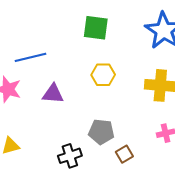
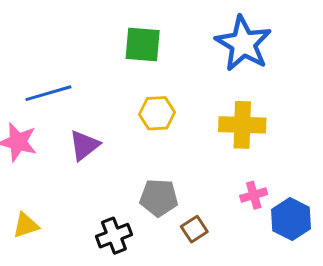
purple triangle: (53, 94) -> (84, 145), turned -40

